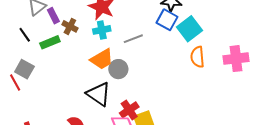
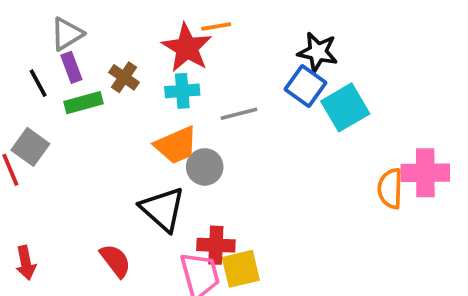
purple rectangle: (53, 16) -> (71, 67), moved
orange semicircle: (197, 57) -> (390, 189), moved
red cross: (129, 110) -> (216, 245), turned 30

